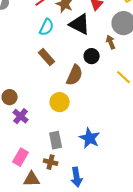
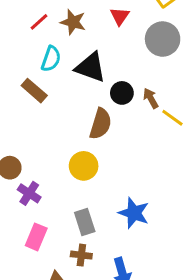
black triangle: (80, 24) -> (91, 67), moved
brown arrow: (111, 42) -> (151, 98), moved
brown rectangle: (47, 57) -> (34, 91), moved
pink rectangle: (21, 157) -> (36, 237), moved

